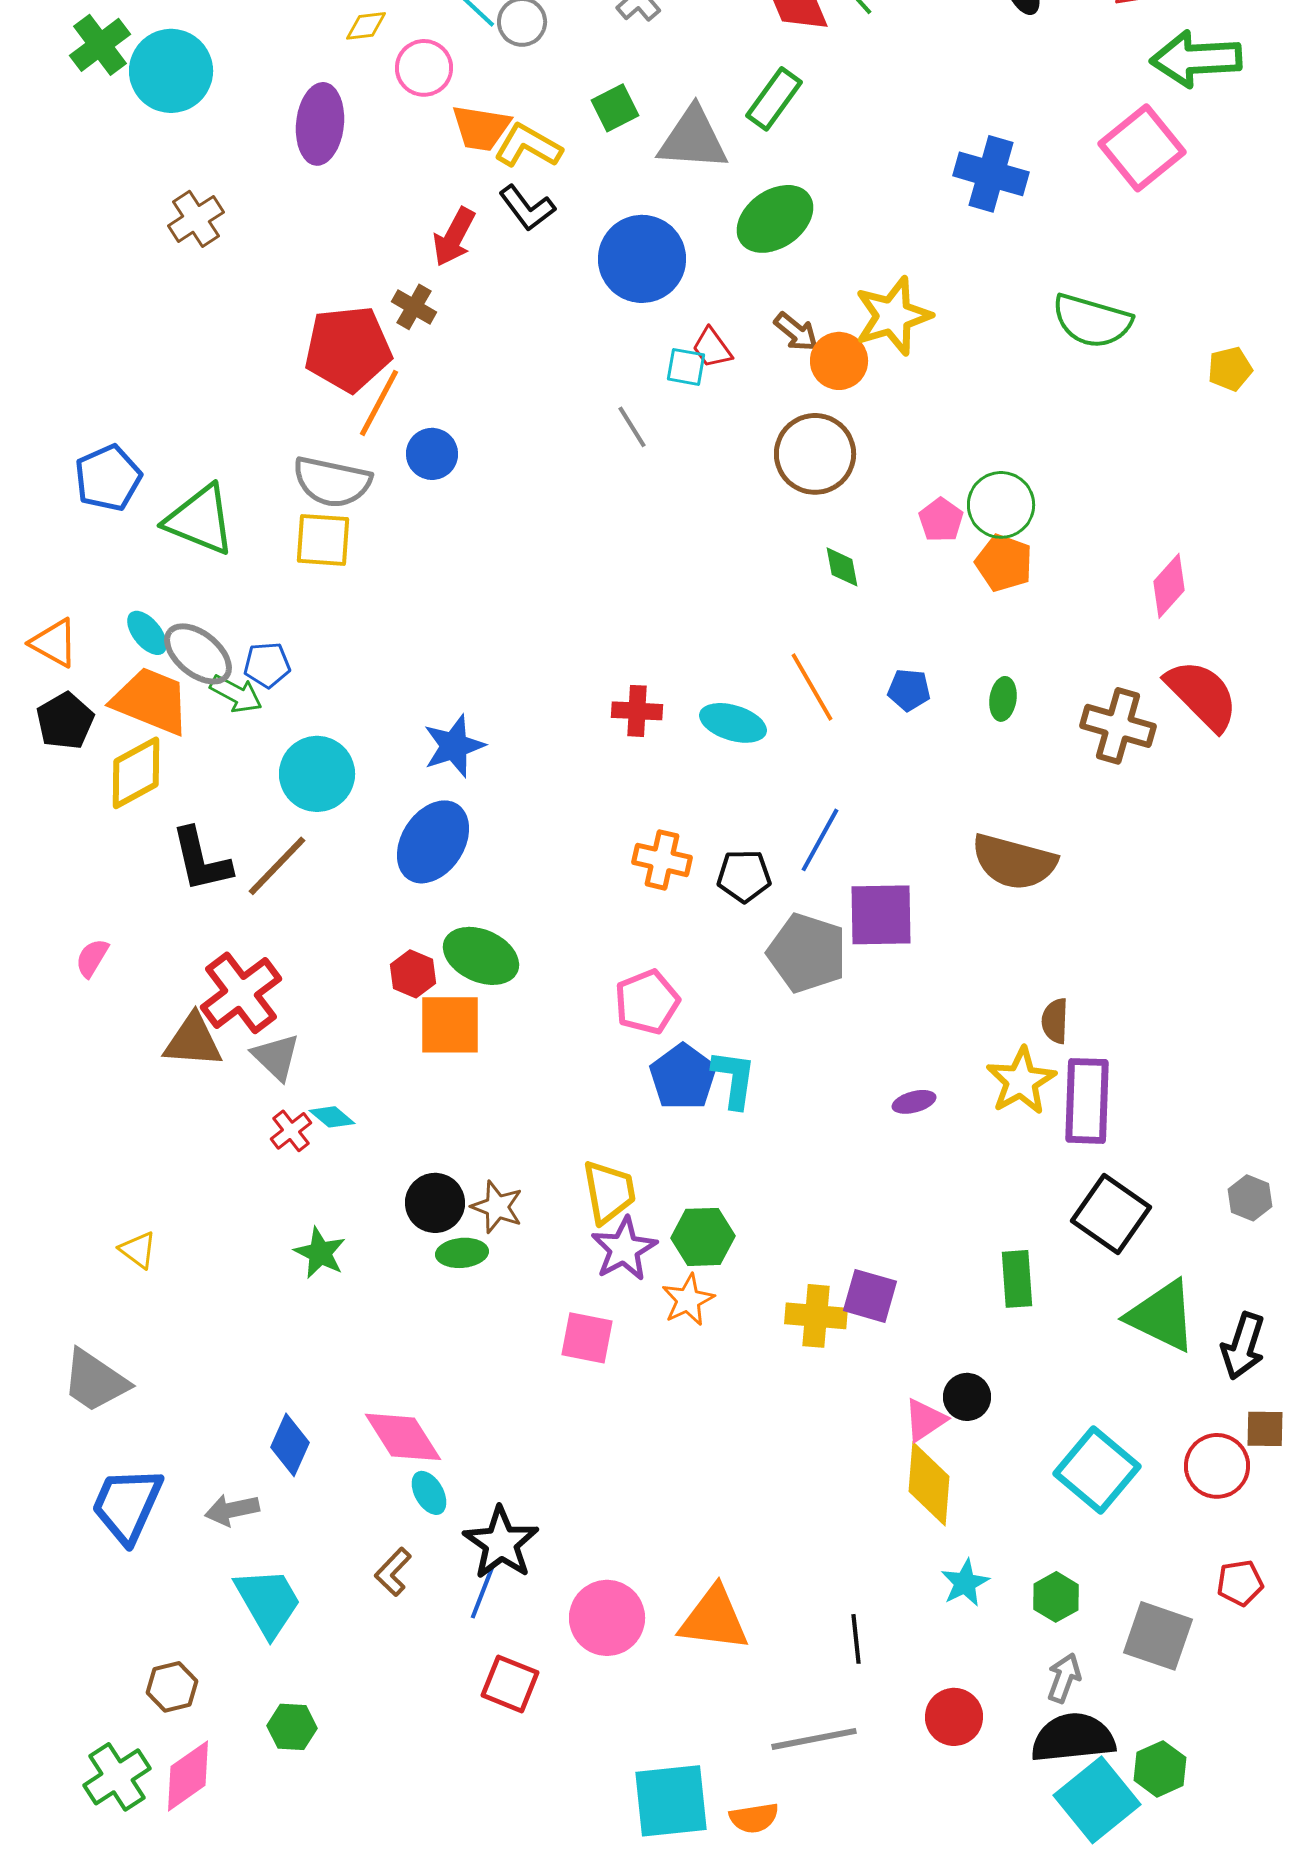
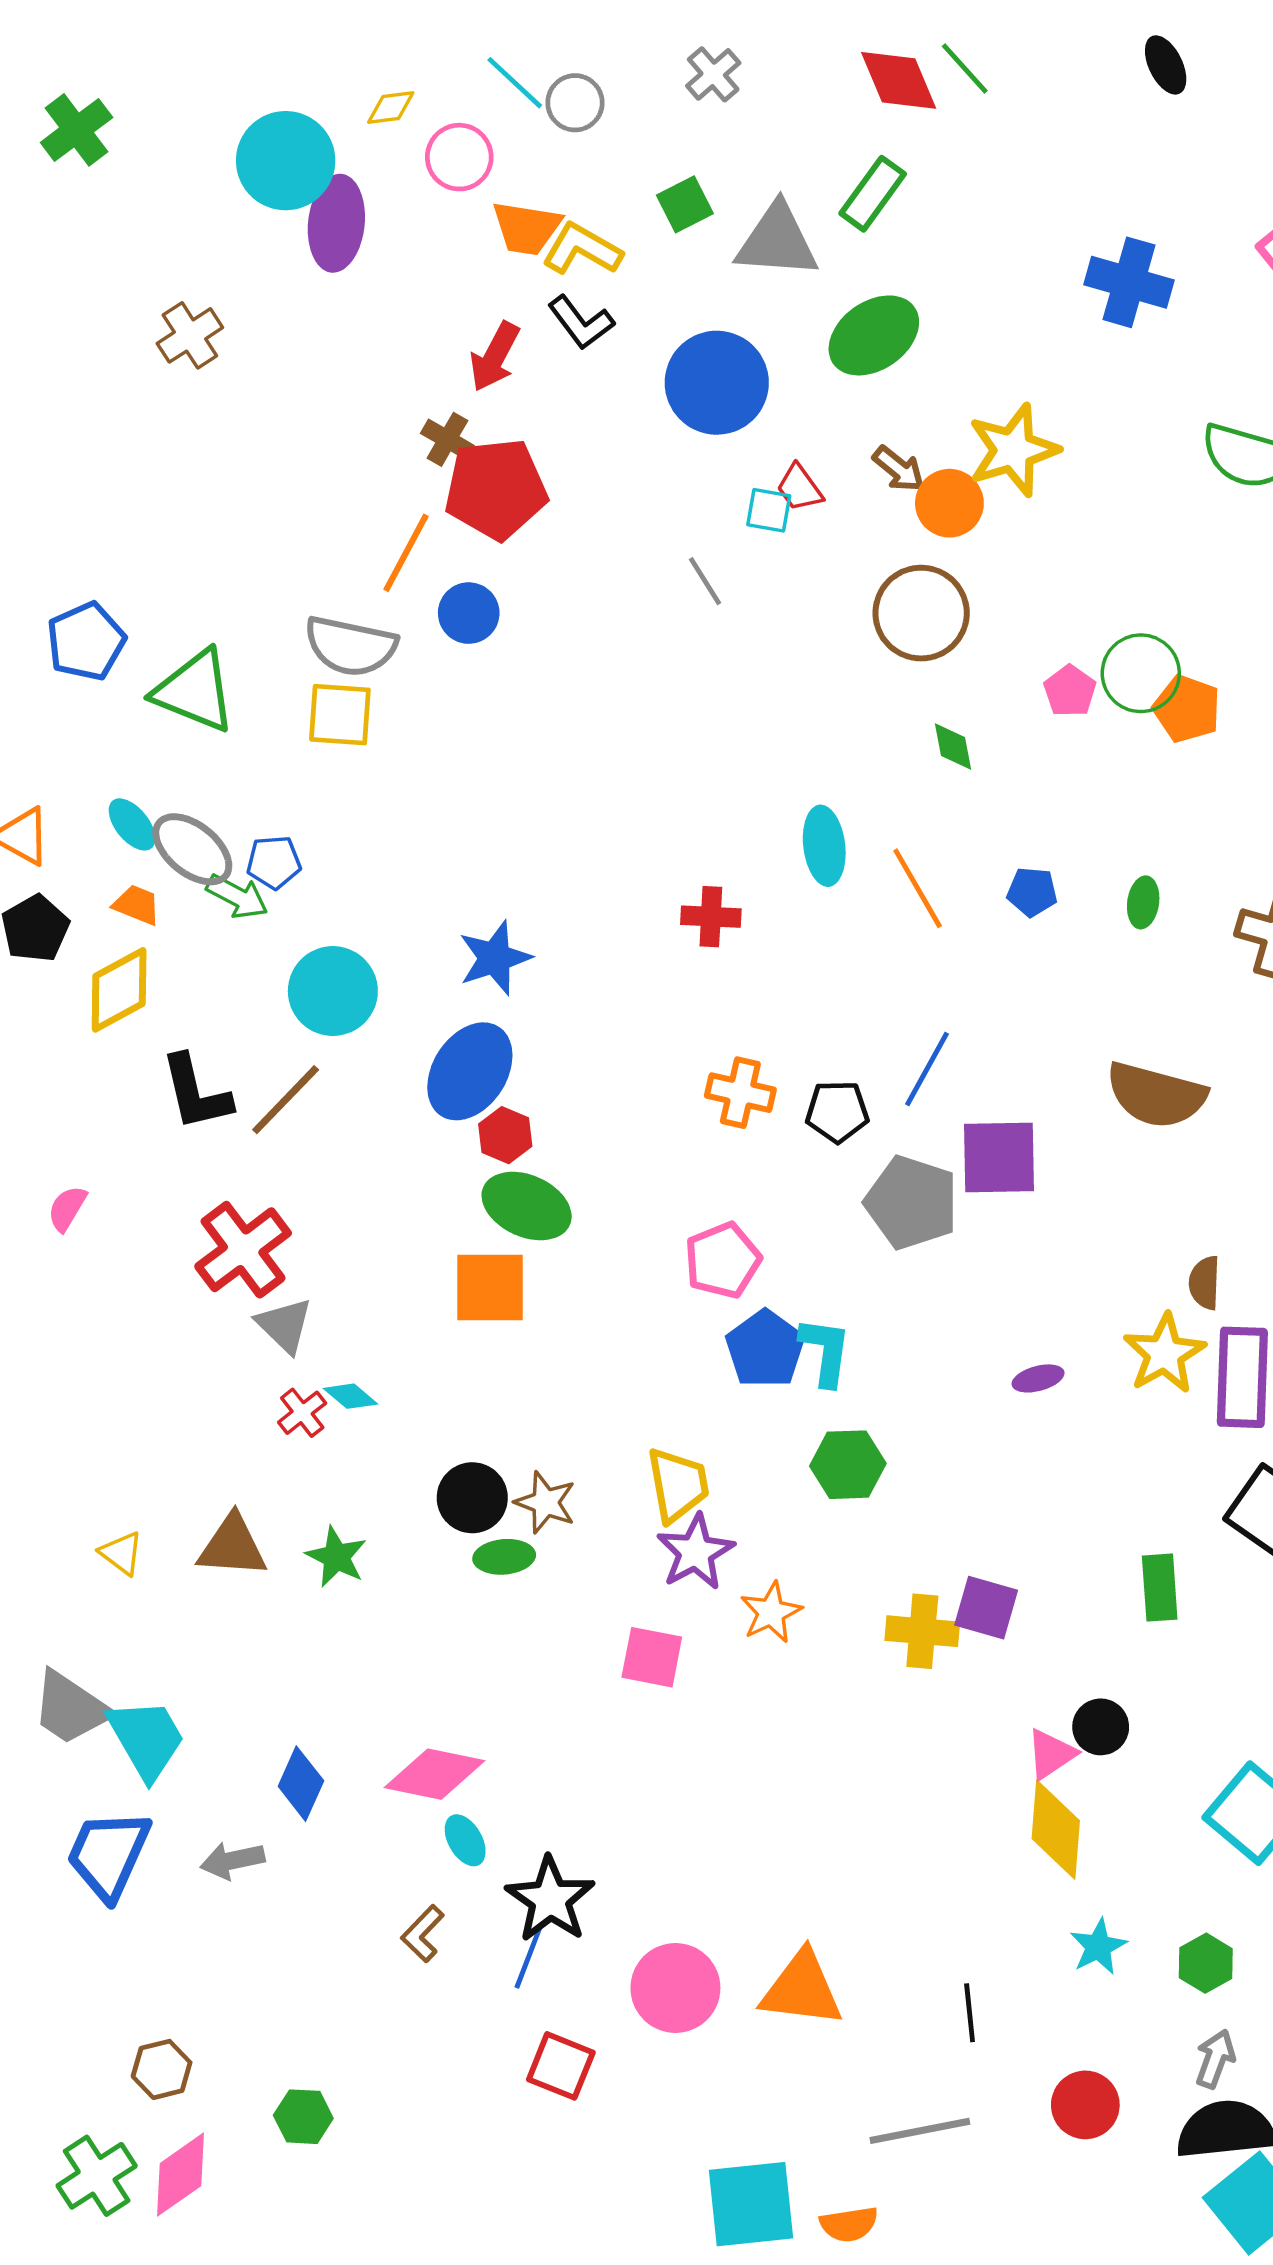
cyan circle: (171, 71) -> (286, 161), moved
red pentagon: (348, 349) -> (496, 489), moved
orange pentagon: (1004, 563) -> (1187, 709), moved
orange trapezoid: (151, 701) -> (137, 905), size x0.5
cyan ellipse: (733, 723) -> (824, 846), moved, turned 66
red hexagon: (413, 974) -> (505, 1135), moved
brown triangle: (193, 1041) -> (232, 1546), moved
green hexagon: (703, 1237) -> (848, 1465), moved
pink diamond: (403, 1437) -> (434, 1774), turned -46
cyan trapezoid: (268, 1602) -> (146, 1739), moved

